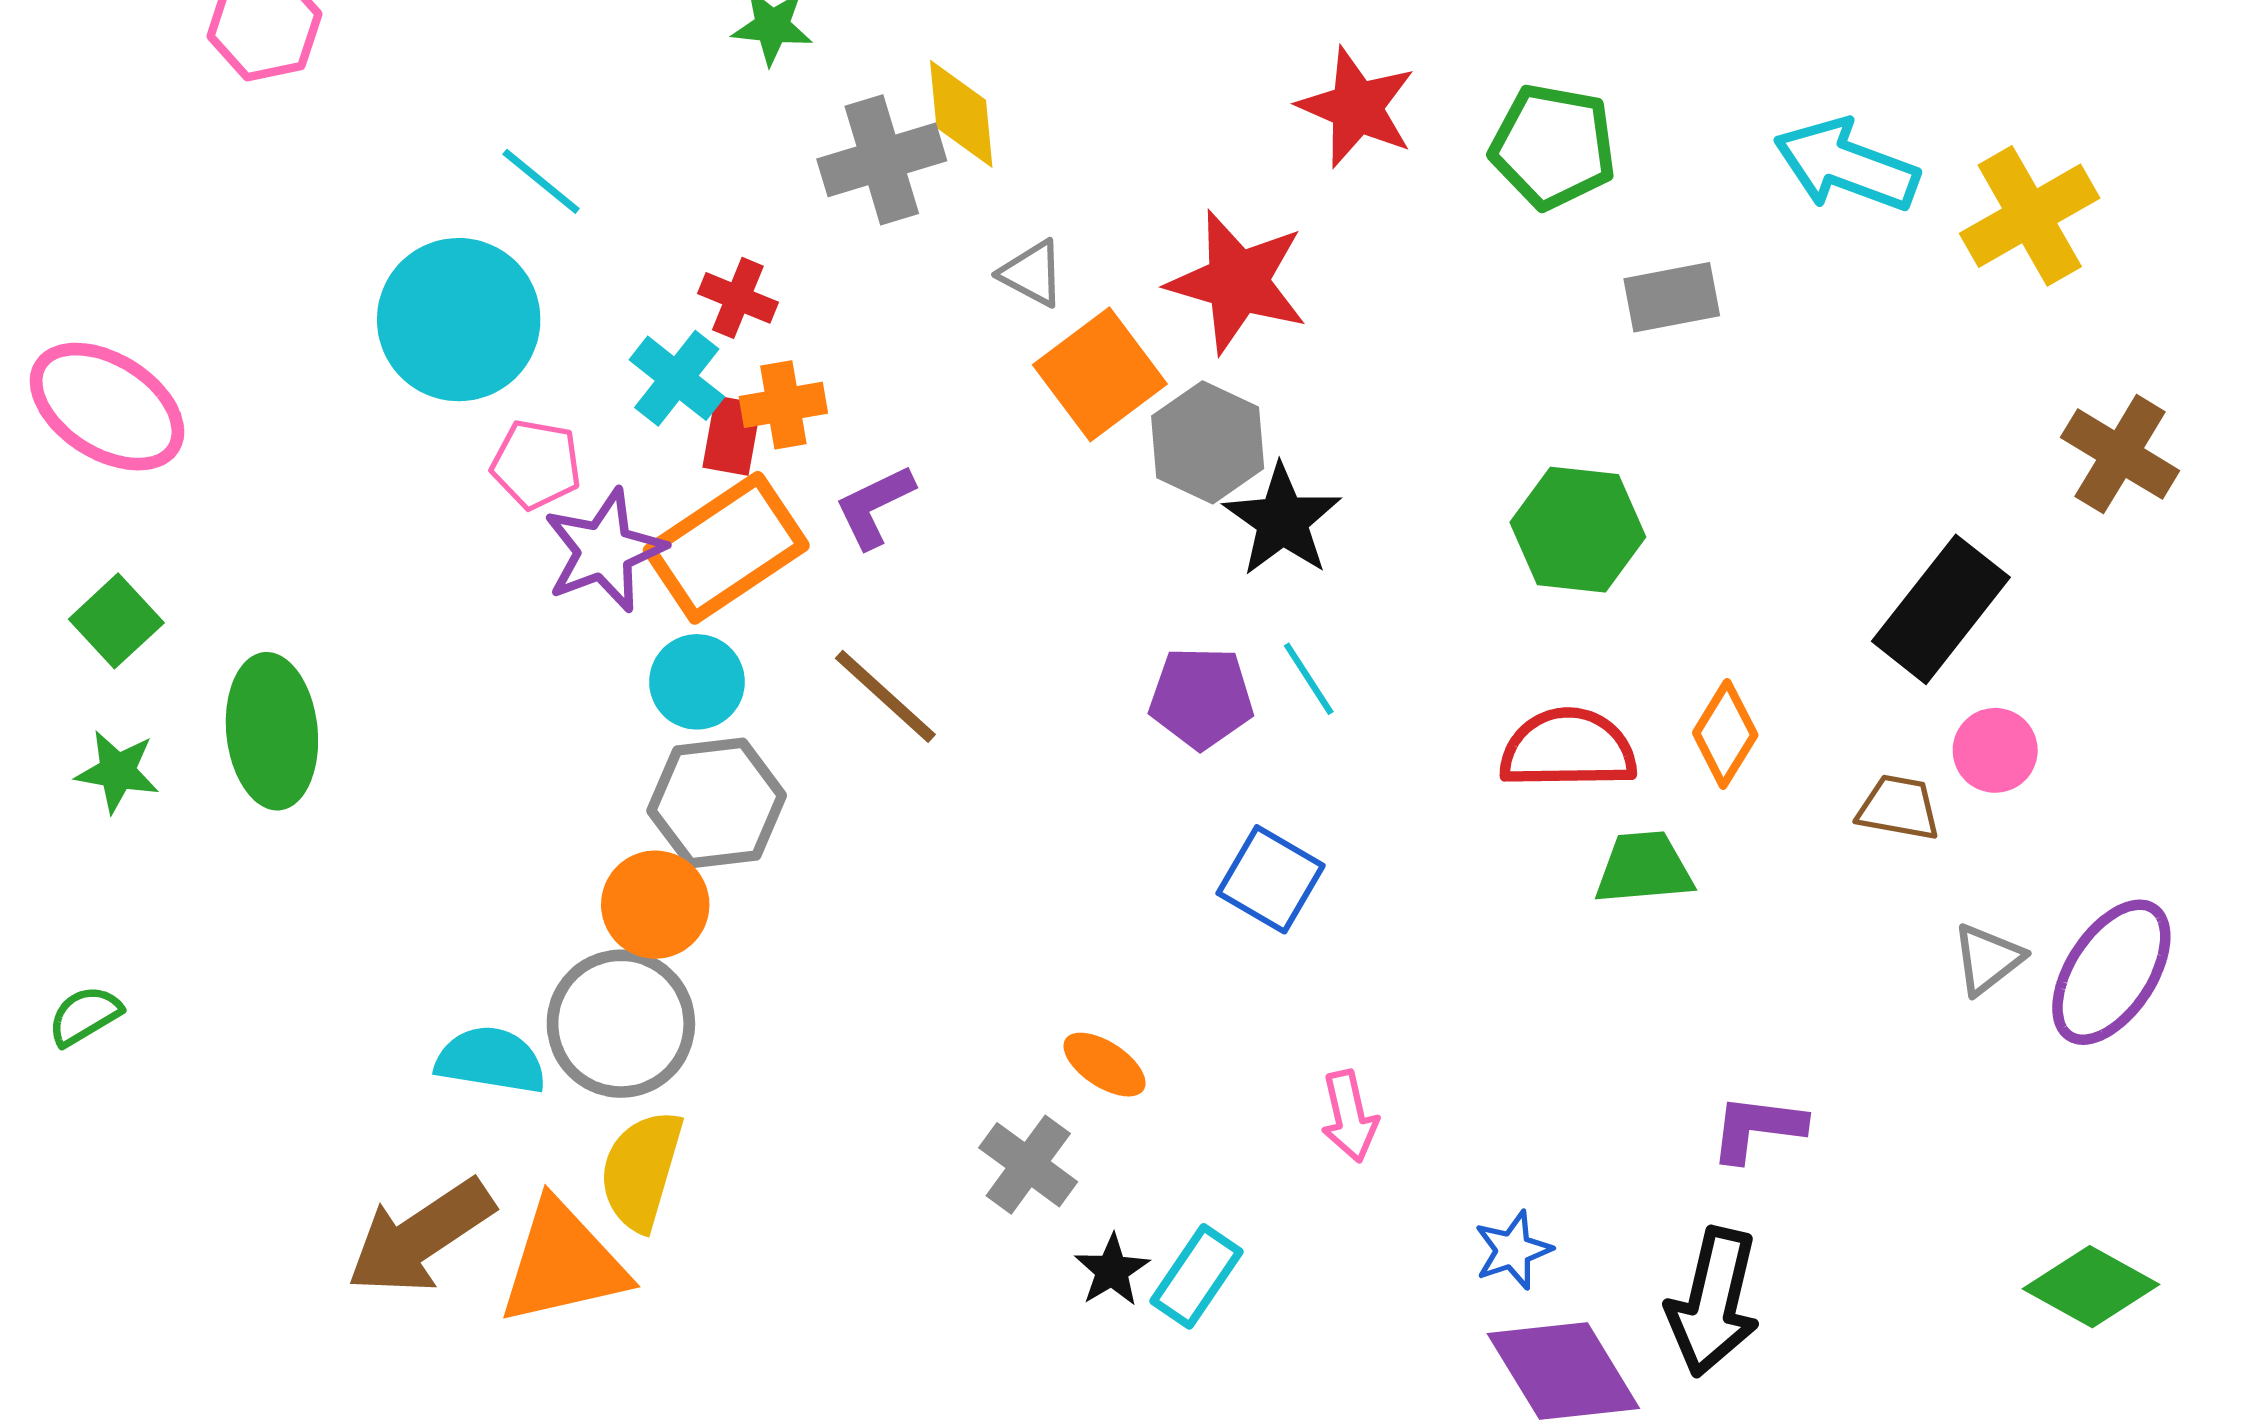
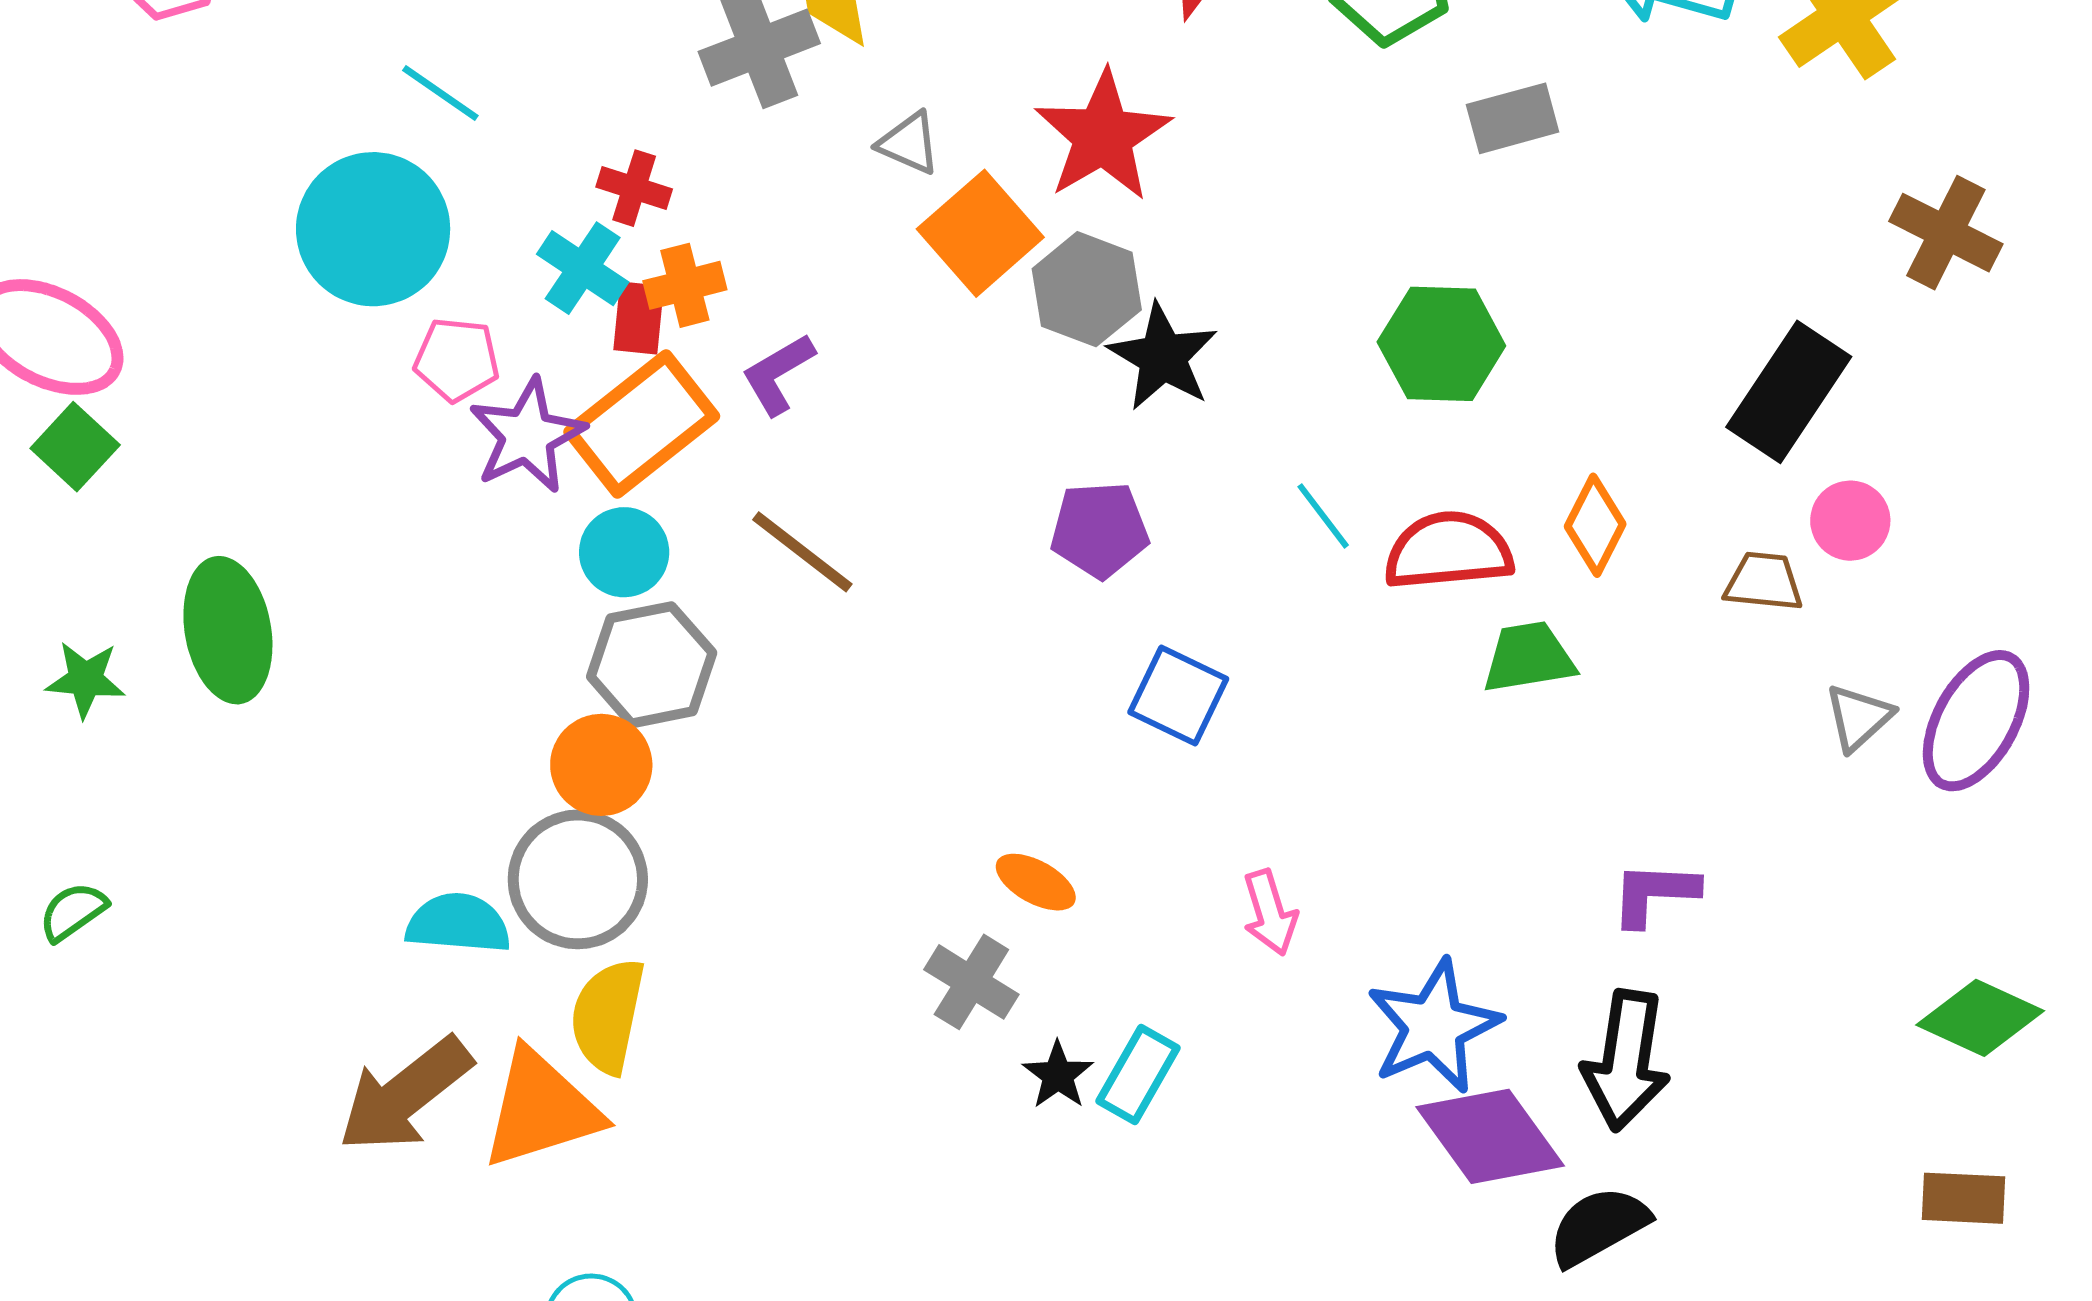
red star: (1238, 282) -> (1103, 136), turned 30
green square: (116, 621) -> (75, 447), moved
cyan line: (1309, 679) -> (1323, 516), moved
blue star: (1513, 1250) -> (1434, 1026), size x1.8

